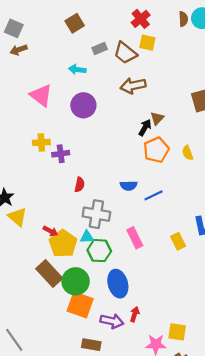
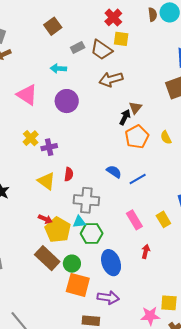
yellow cross: (41, 142) -> (31, 138), turned -35
blue semicircle: (129, 186) -> (114, 172), turned -140
yellow triangle: (17, 217) -> (46, 181), moved
pink rectangle: (135, 238) -> (134, 220), moved
green circle: (76, 281) -> (72, 264), size x0.7
red arrow: (135, 314) -> (146, 252), moved

